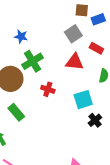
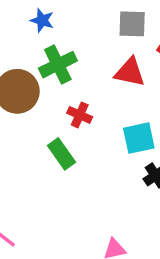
gray square: (73, 34) -> (132, 24), turned 30
green rectangle: (16, 112) -> (61, 154), moved

